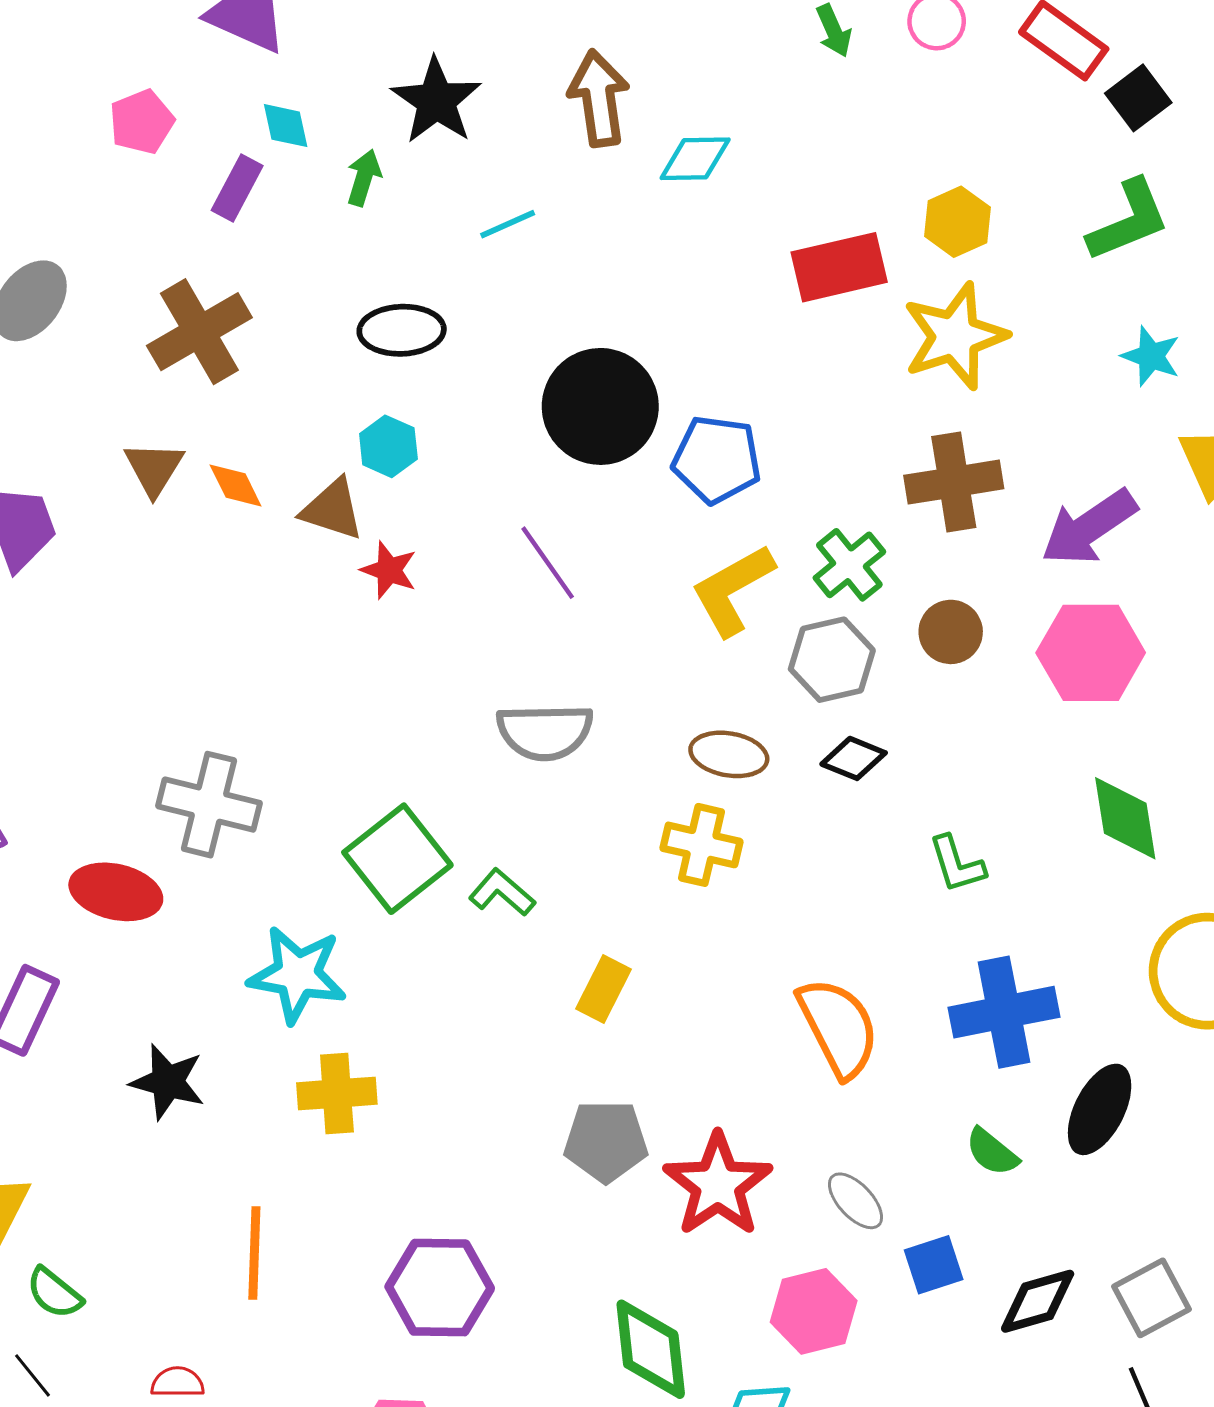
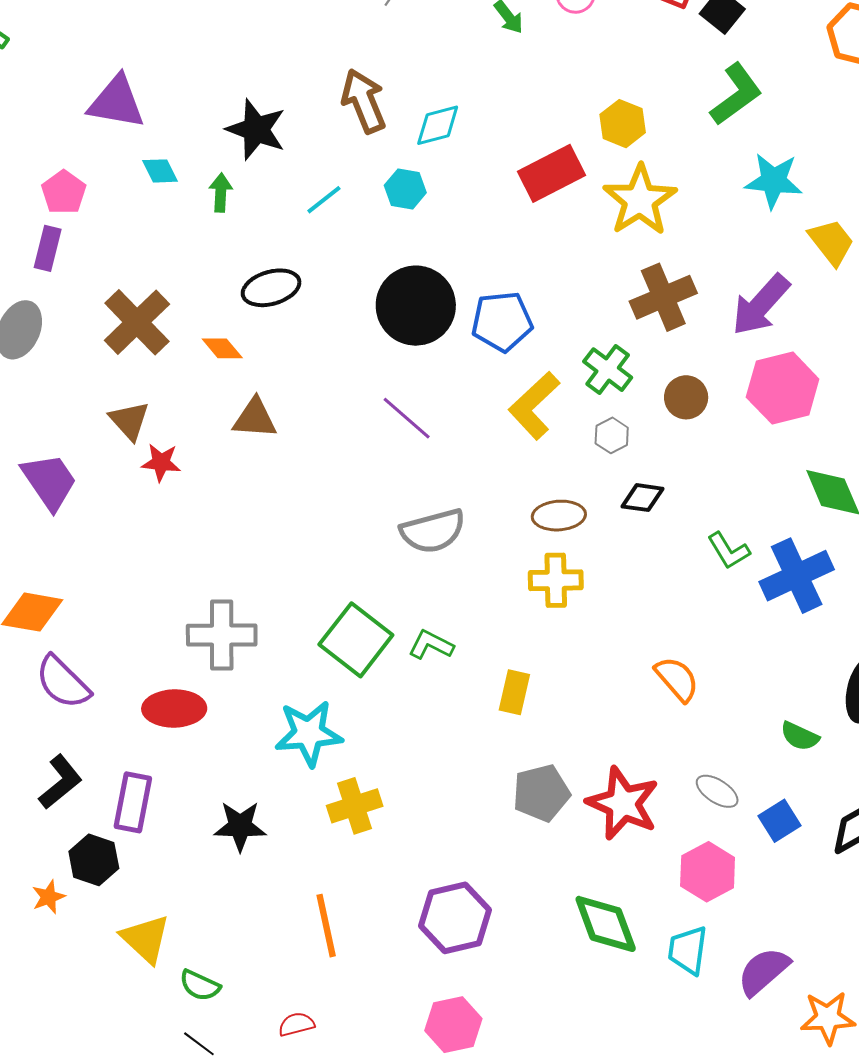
purple rectangle: (237, 188) -> (48, 248), moved
cyan star: (1151, 356) -> (774, 181), size x1.4
cyan hexagon: (388, 446) -> (405, 189), moved
orange diamond: (236, 486) -> (222, 348), moved
red star: (389, 570) -> (161, 463), moved
gray hexagon: (832, 660) -> (612, 435), size x0.6
blue cross: (1004, 1012) -> (797, 576), moved
orange semicircle: (838, 1027) -> (677, 679), size x0.7

